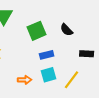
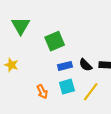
black semicircle: (67, 30) -> (86, 65), moved
orange arrow: (25, 80) -> (42, 92), turned 64

